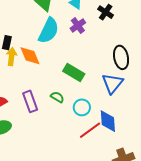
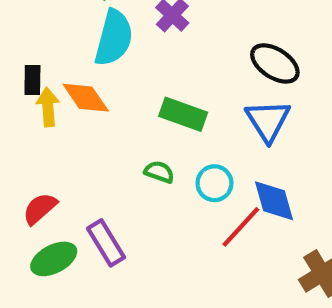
black ellipse: (121, 57) -> (275, 63), turned -35
purple rectangle: (30, 101) -> (106, 243), moved

